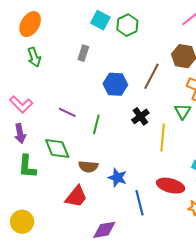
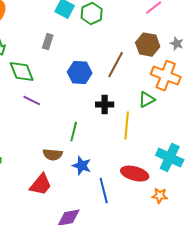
green triangle: (183, 111) -> (147, 100), turned 30
black cross: (140, 116) -> (105, 105), turned 36
green line: (96, 124) -> (74, 132), moved
green diamond: (57, 148) -> (22, 72), moved

